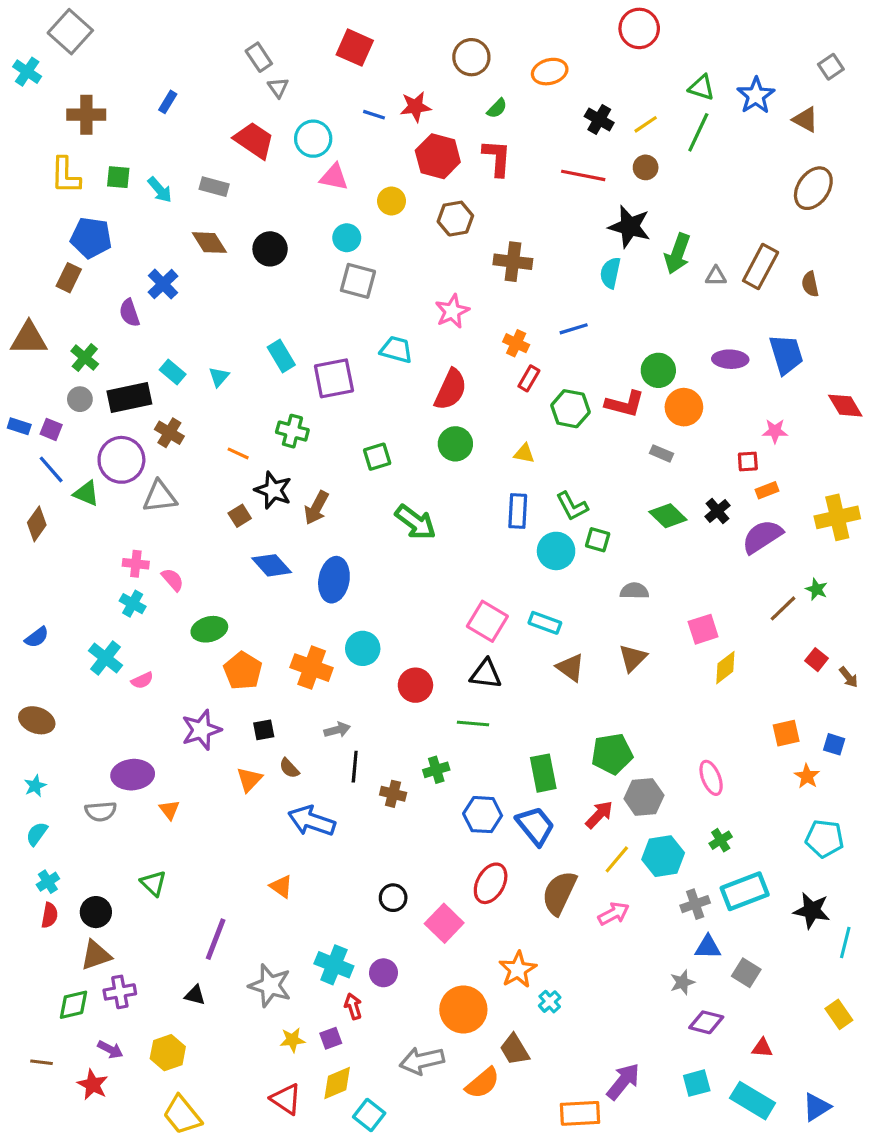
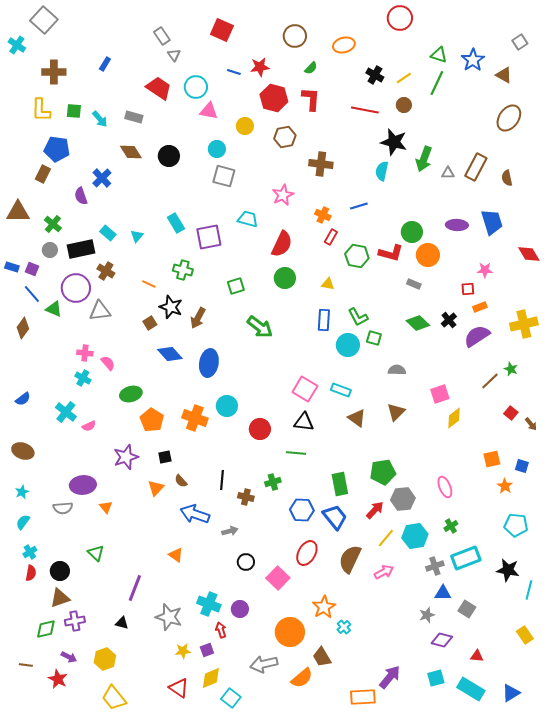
gray arrow: (337, 730) -> (230, 531), moved

